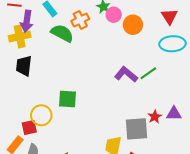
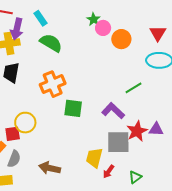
orange cross: (80, 20) -> (53, 84), moved, size x1.4
purple L-shape: (126, 74) -> (113, 111), moved
green square: (68, 99) -> (73, 108), moved
red star: (155, 117) -> (137, 131), size x1.5

